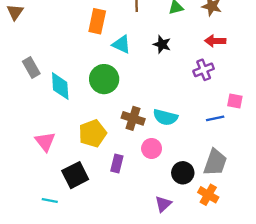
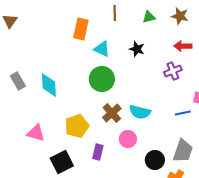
gray rectangle: (31, 68) -> (18, 81), moved
green circle: (104, 79) -> (102, 79), moved
brown cross: (133, 118) -> (112, 113), turned 30
pink triangle: (45, 142) -> (36, 133), turned -36

